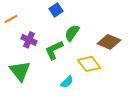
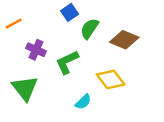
green semicircle: (72, 33) -> (89, 29), moved
brown diamond: (109, 42) -> (124, 40), moved

